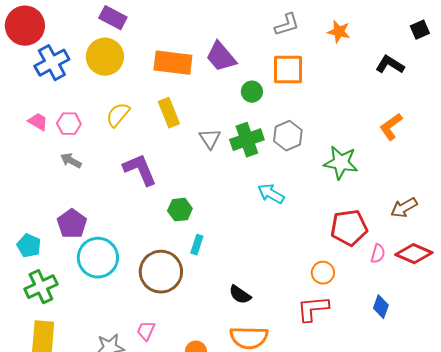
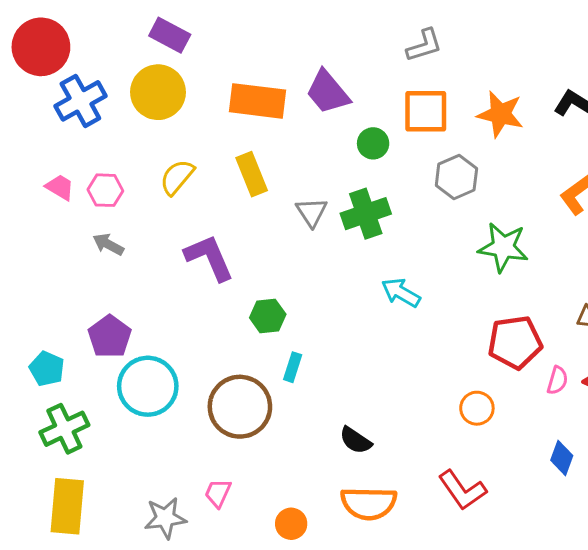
orange star: (339, 32) -> (500, 114), moved, size x1.4
gray hexagon: (288, 136) -> (456, 177), moved
red L-shape: (313, 309) -> (462, 490), moved, turned -120

